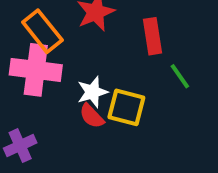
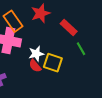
red rectangle: (153, 36) -> (69, 28), turned -42

